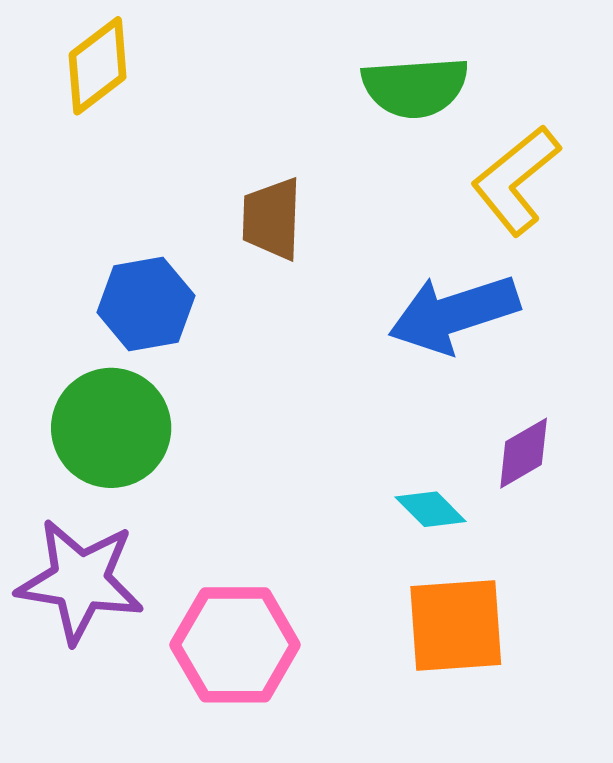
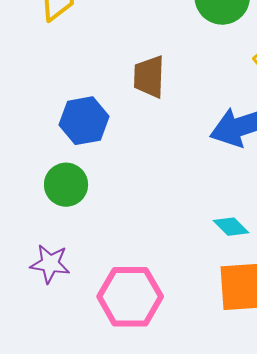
green circle: (111, 428) -> (66, 185), size x0.7
purple star: (80, 581) -> (50, 264), size x0.6

